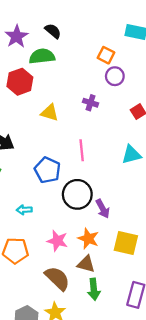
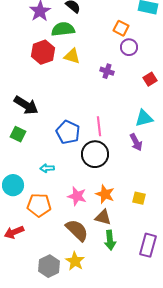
yellow triangle: (50, 113) -> (72, 56), moved
pink line: (82, 150) -> (99, 126), moved
purple arrow: (103, 209) -> (136, 142), moved
yellow square: (126, 243) -> (139, 198), size x0.6

